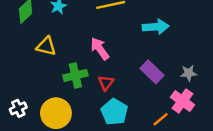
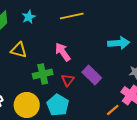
cyan arrow: (156, 27) -> (119, 43), moved
purple rectangle: (152, 72) -> (92, 75), moved
cyan pentagon: (114, 112) -> (58, 105), moved

